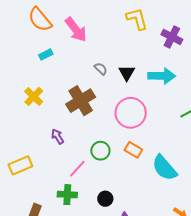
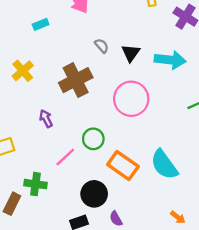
orange rectangle: (133, 150) -> (123, 166), moved, size x1.5
green cross: (67, 195) -> (35, 184), moved
black circle: (105, 199) -> (94, 194), size x1.5

